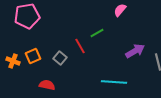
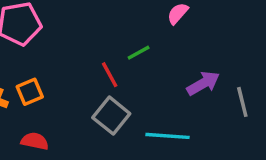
gray square: (60, 58) -> (111, 116), moved, size x1.5
red semicircle: (47, 85) -> (35, 141), moved

